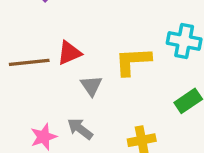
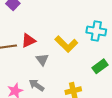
yellow L-shape: (133, 61) -> (66, 44), turned -130

